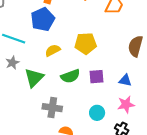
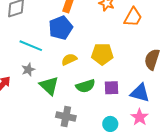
green triangle: (34, 78) -> (49, 86), turned -35
blue triangle: (125, 80) -> (140, 93), size x1.5
pink star: (126, 105) -> (140, 117), turned -30

